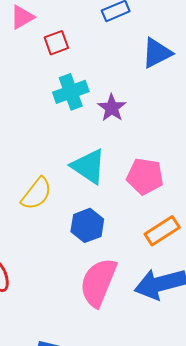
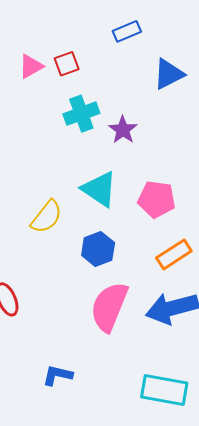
pink triangle: (22, 17) -> (31, 66), moved

